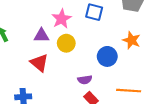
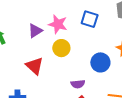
pink star: (62, 19) -> (58, 24), turned -30
purple triangle: (41, 36) -> (35, 31), moved, turned -35

